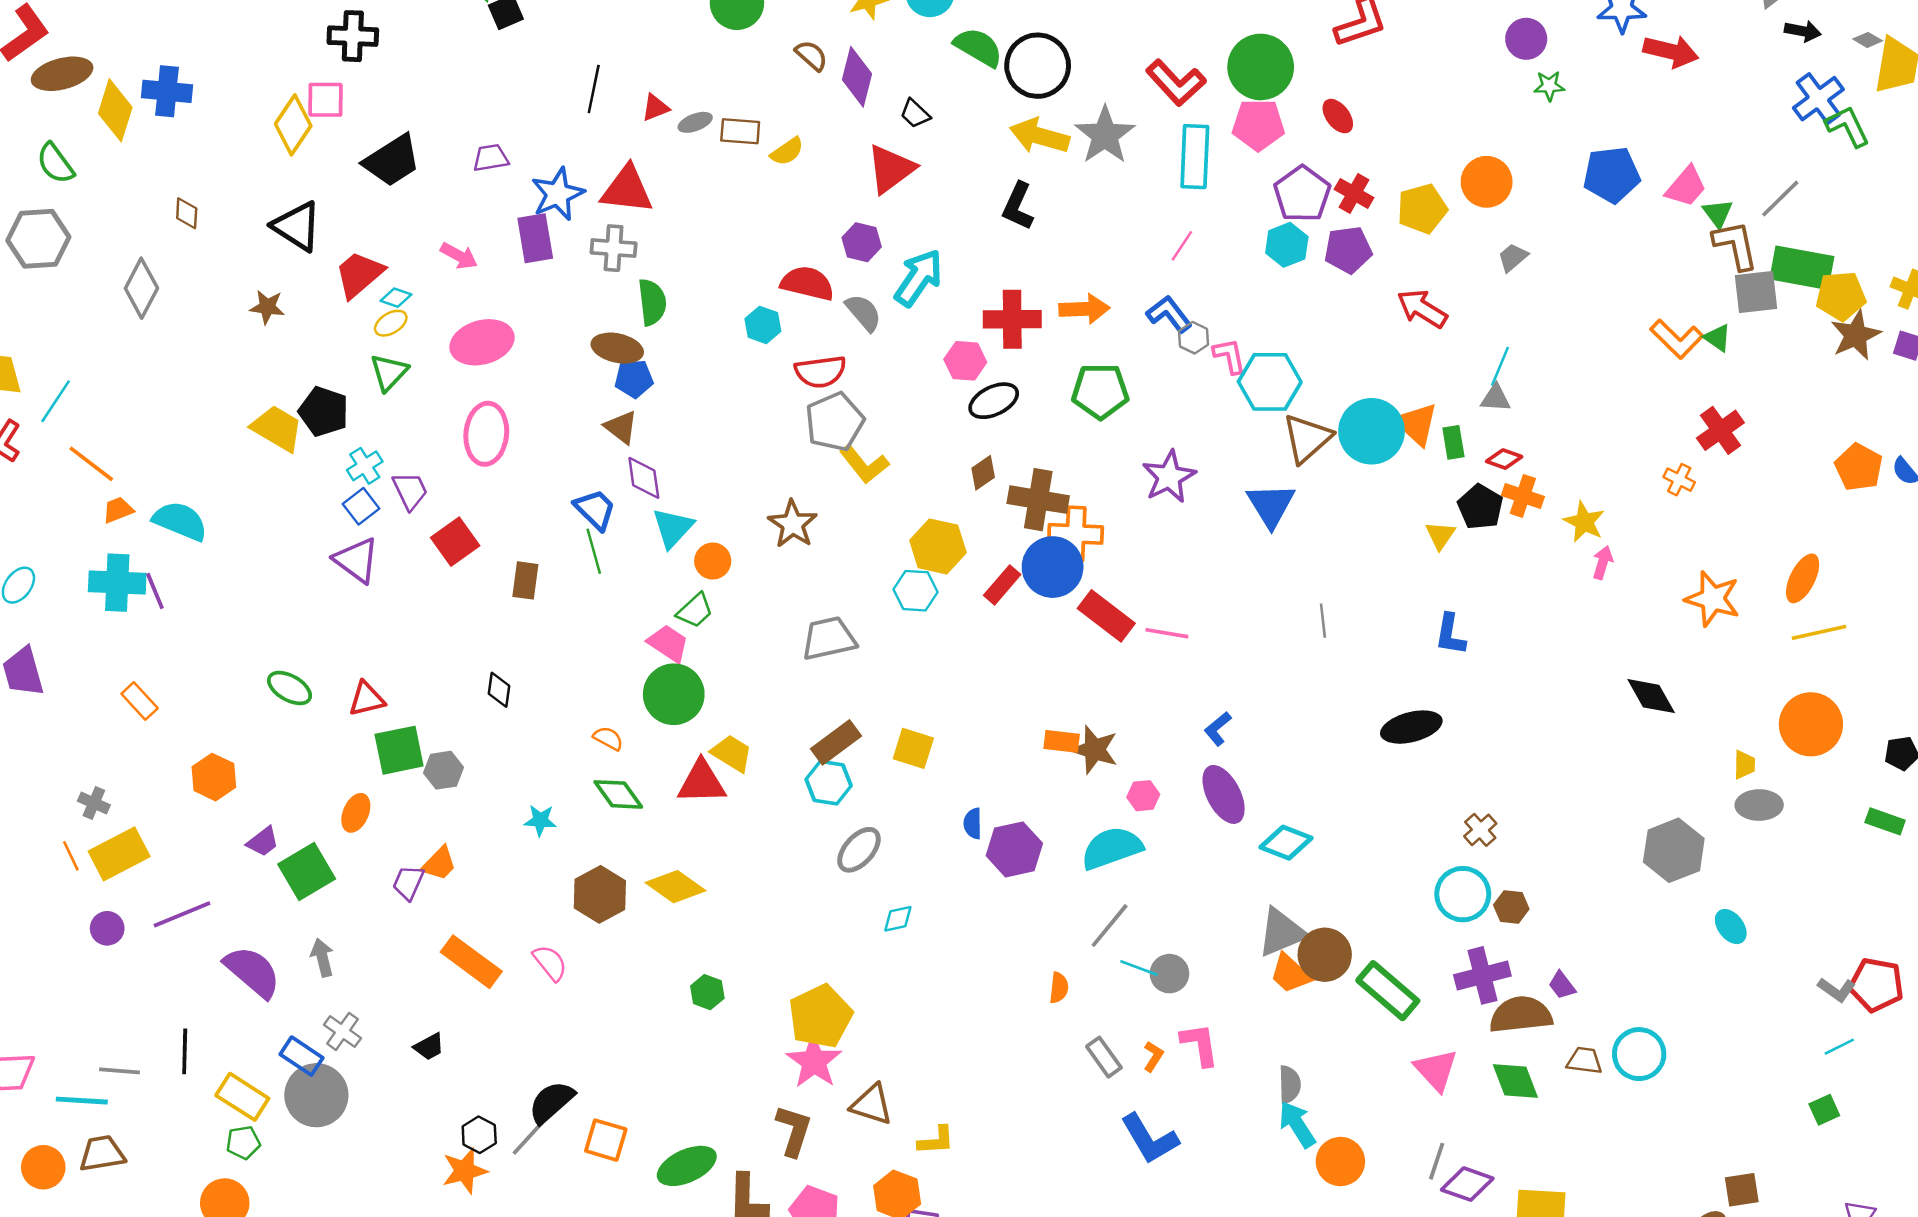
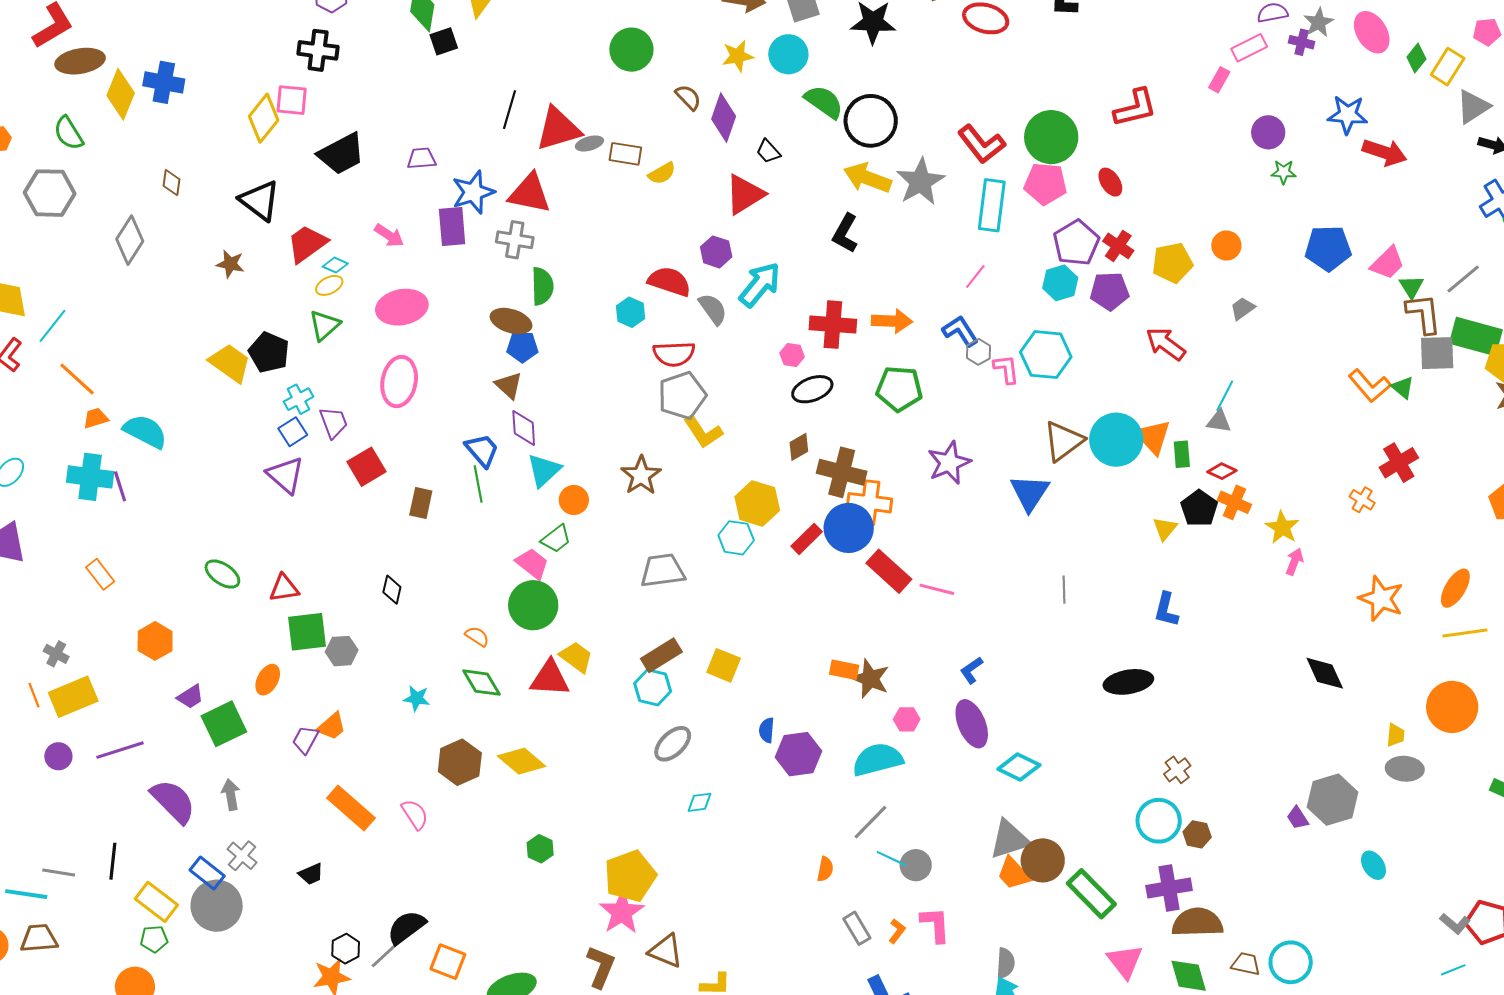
red triangle: (655, 108) -> (558, 129), size x2.0
orange circle: (1487, 182) -> (1226, 246), size x0.7
pink hexagon: (965, 361) -> (792, 355), size x0.7
cyan hexagon: (1270, 382) -> (1046, 355), moved
purple trapezoid: (1562, 985) -> (1298, 818), moved

